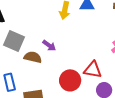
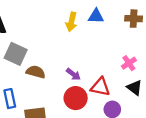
purple arrow: (49, 45) -> (73, 74), moved

